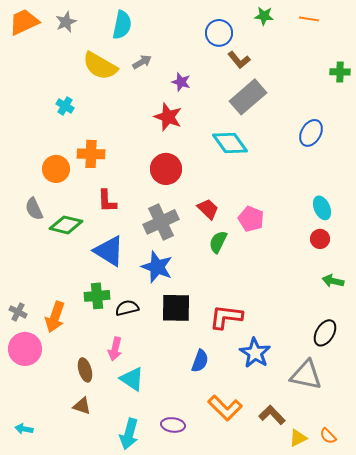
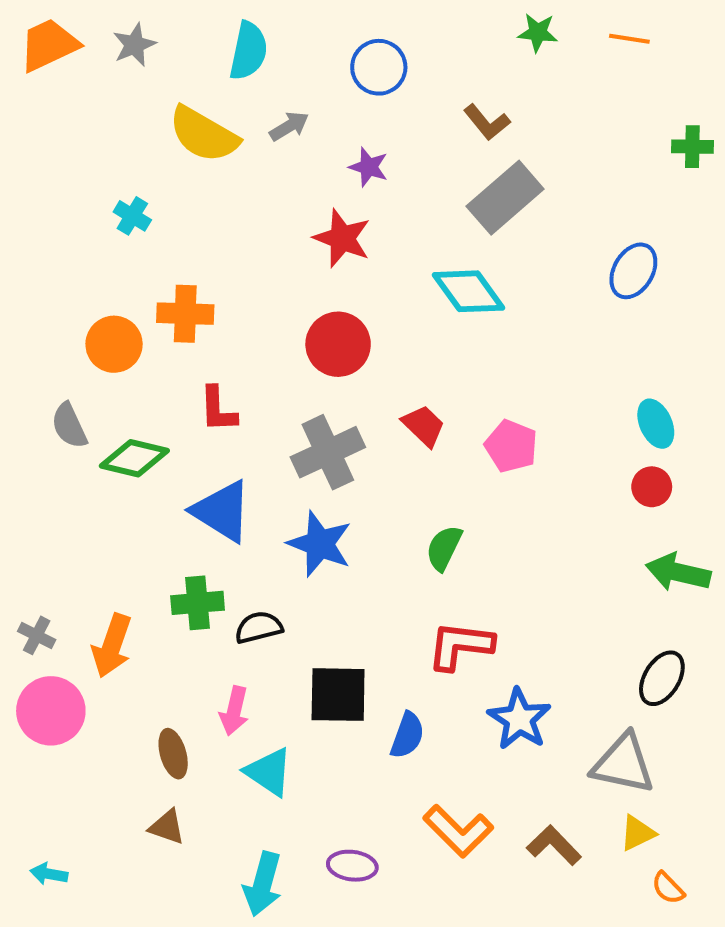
blue circle: (219, 33) -> (379, 67), moved
green semicircle: (218, 242) -> (444, 548), moved
green arrow: (333, 281) -> (678, 572), size x1.4
black square: (176, 308) -> (338, 695), moved
yellow triangle: (298, 438) -> (637, 833), moved

